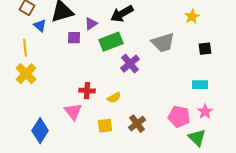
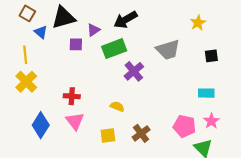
red cross: (87, 91) -> (72, 96), moved
yellow semicircle: (114, 98) -> (117, 107), turned -128
blue diamond: (40, 131) -> (41, 125), moved

